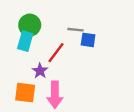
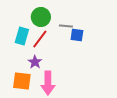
green circle: (30, 25) -> (41, 17), moved
red line: (56, 53) -> (40, 39), moved

